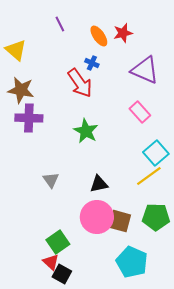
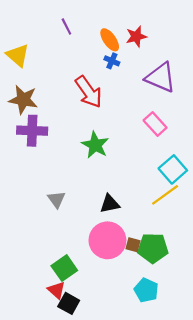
blue cross: (92, 63) -> (112, 61), moved
green pentagon: (156, 217) -> (153, 248), moved
brown square: (120, 221) -> (133, 245), size x0.6
cyan pentagon: (132, 262) -> (146, 290), size x0.7

